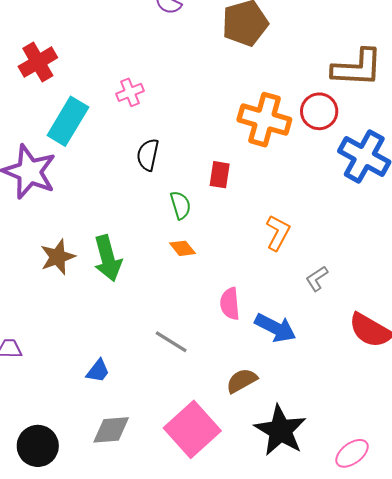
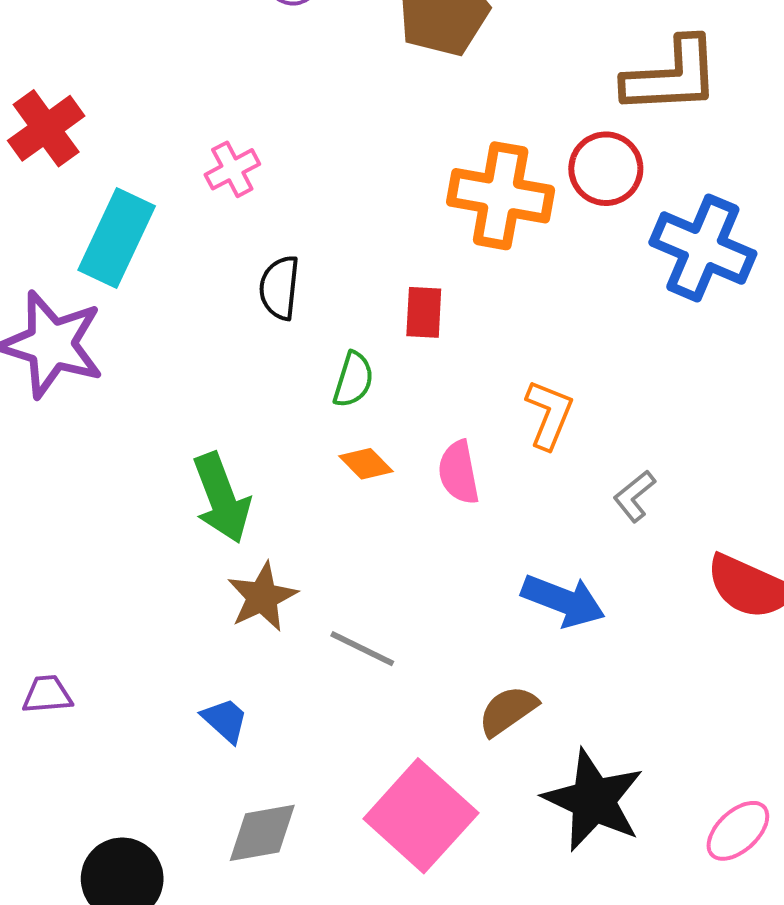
green semicircle: (180, 205) -> (353, 380), turned 40
brown star: (58, 257) -> (262, 597), moved
pink semicircle: (230, 304) -> (459, 472), moved
blue trapezoid: (98, 371) -> (225, 720), turned -80

